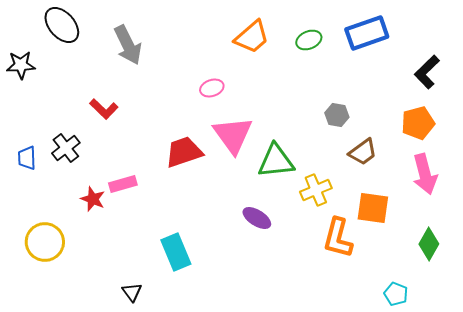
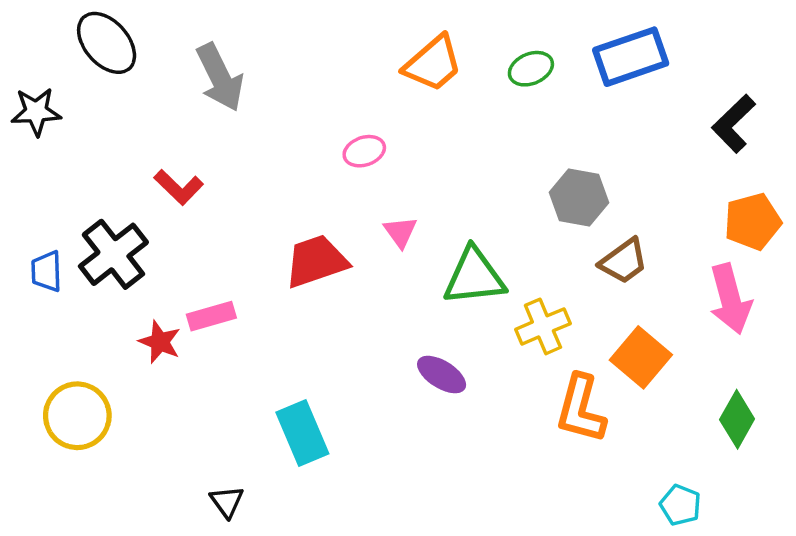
gray hexagon: (337, 115) -> (579, 198), size x1.4
orange pentagon: (418, 123) -> (753, 222), moved
pink triangle: (233, 135) -> (400, 232), size x0.5
black cross: (66, 148) -> (113, 254), size x1.4
orange square: (373, 208) -> (641, 357), turned 32

